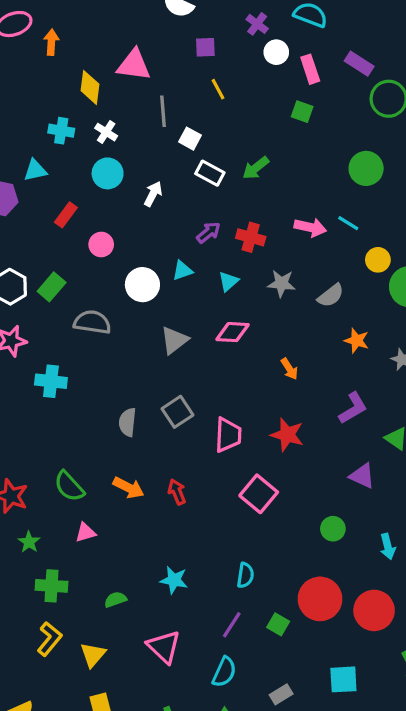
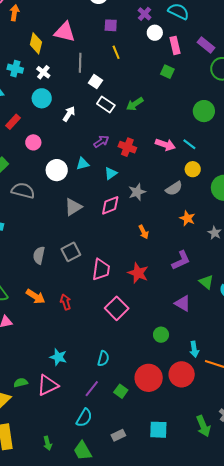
yellow circle: (378, 260) -> (193, 169), moved
gray star: (281, 283) -> (137, 192), moved, turned -30
pink diamond: (233, 332) -> (110, 205), turned -30
green semicircle: (115, 599) -> (21, 383), moved
red circle: (374, 610) -> (182, 374), moved
pink triangle: (164, 647) -> (48, 385), moved, turned 45

